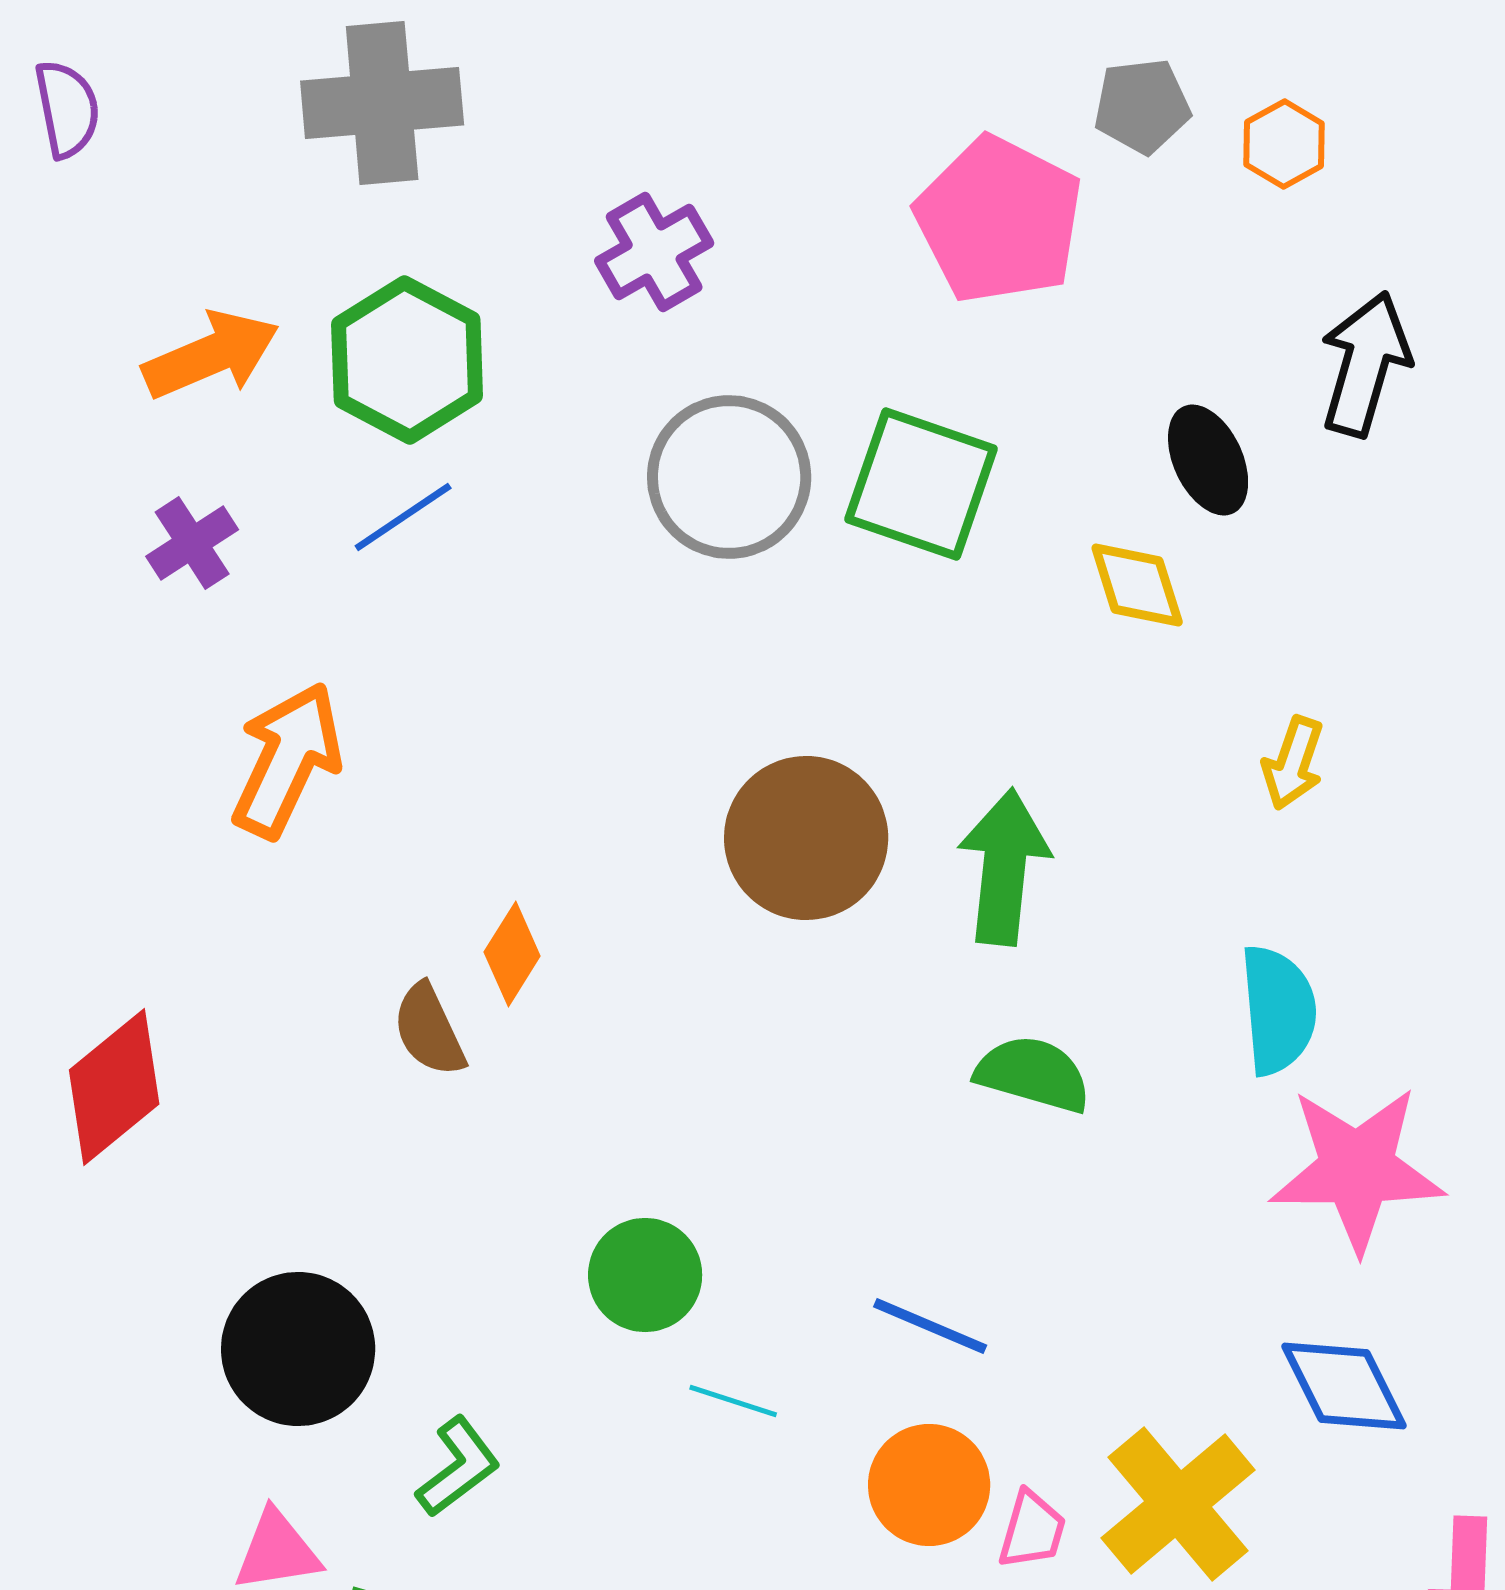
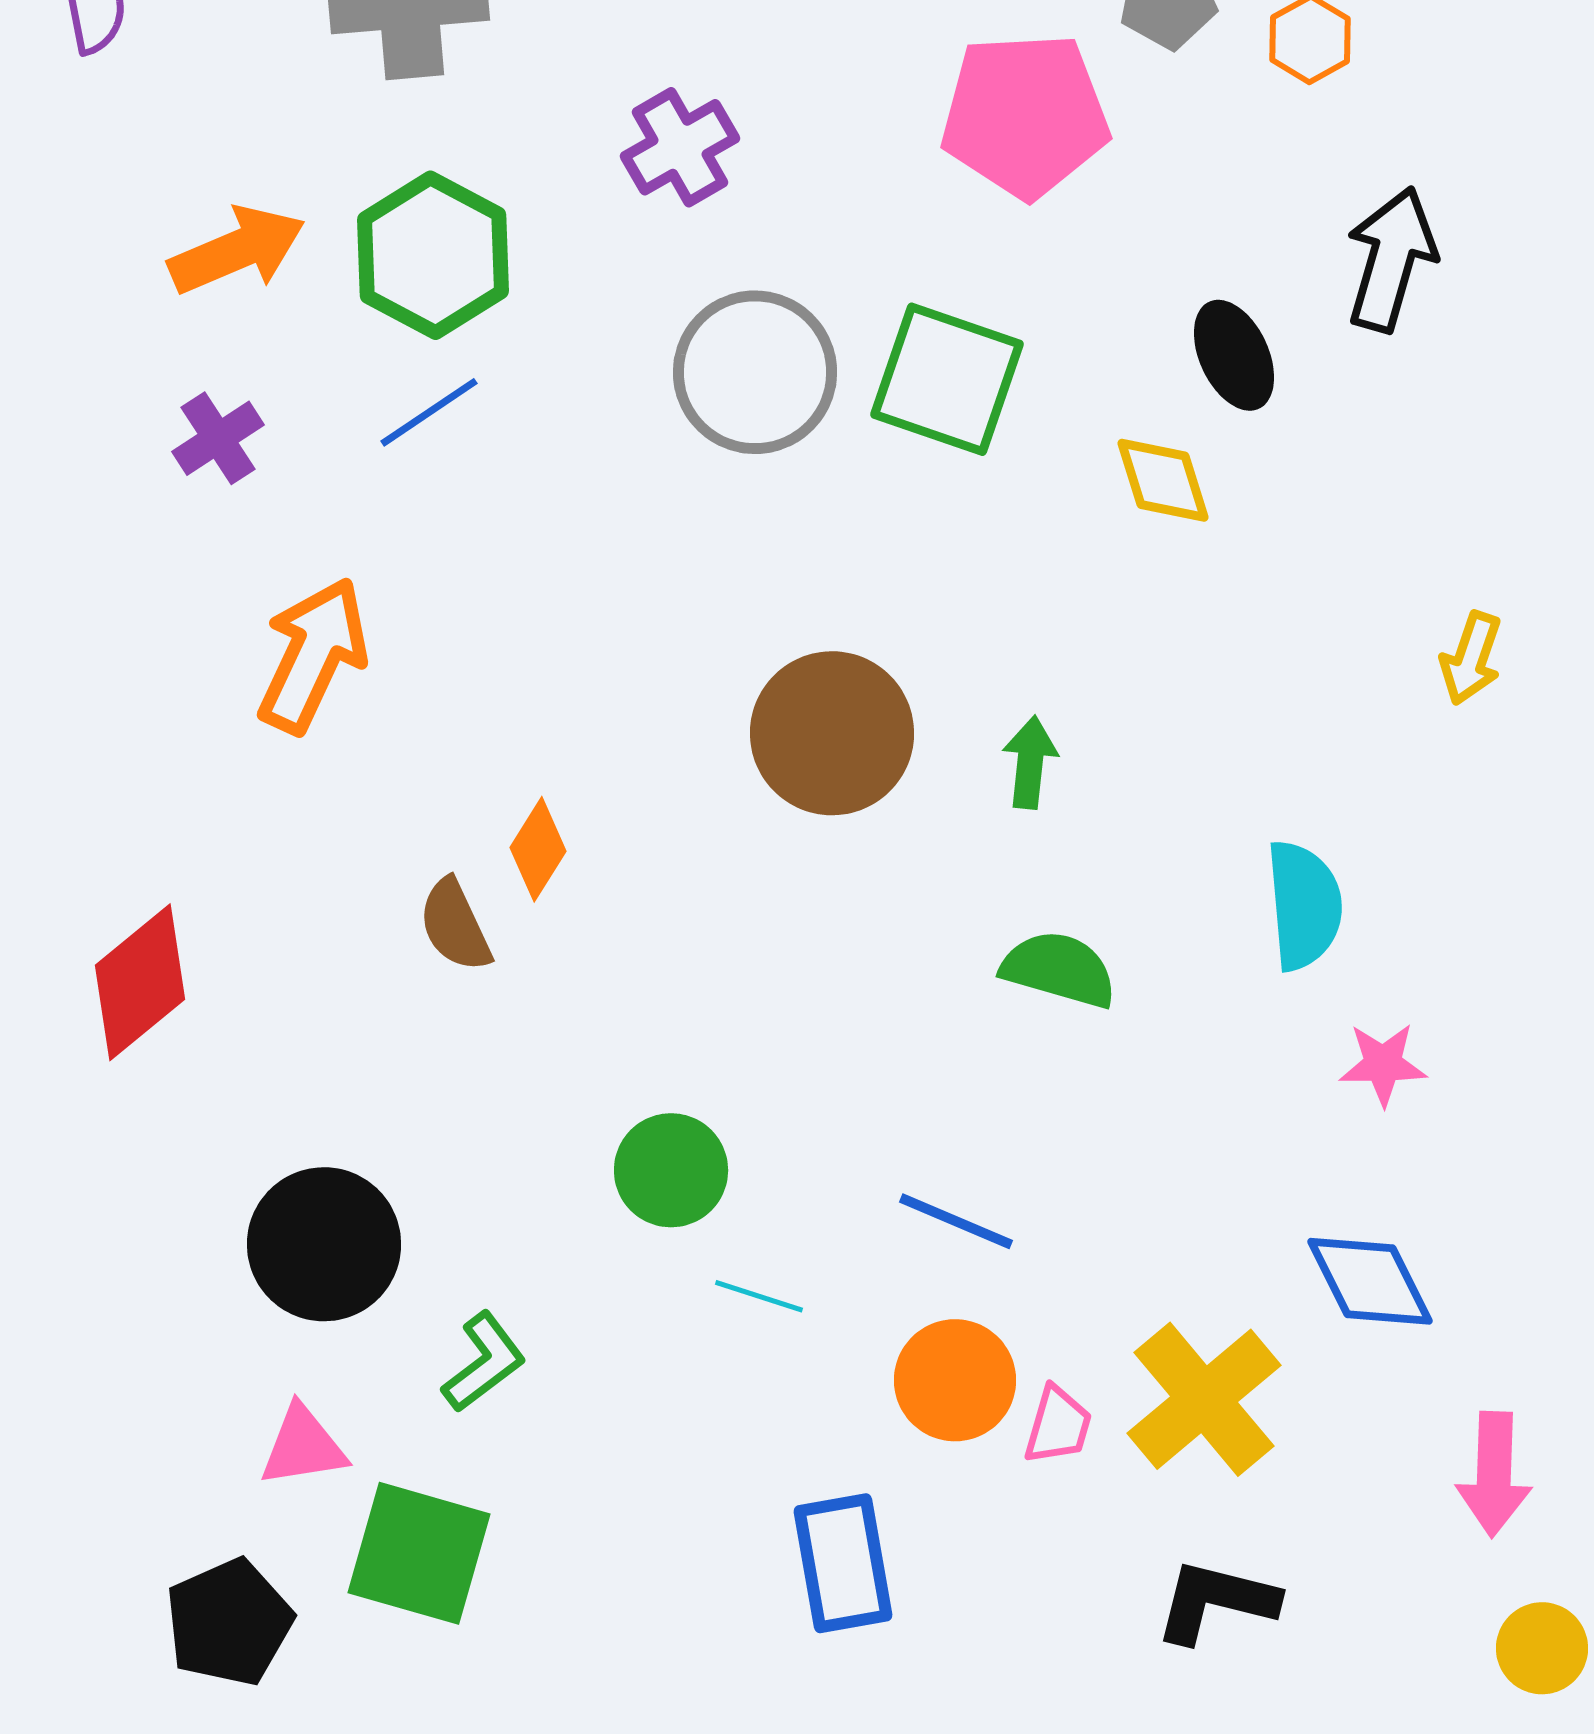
pink pentagon: (999, 220) -> (1025, 115), turned -30
yellow arrow: (1293, 763) -> (1471, 658), moved
green arrow: (1004, 867) -> (1030, 762), size x0.6
pink star: (1357, 1169) -> (1383, 1064), size x0.5

